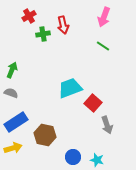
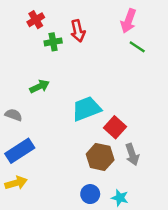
green line: (103, 46) -> (137, 47), moved
green arrow: (12, 70) -> (39, 86), moved, turned 42
brown hexagon: (45, 135) -> (100, 157), moved

